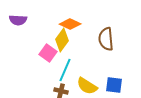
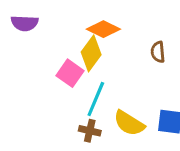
brown semicircle: (106, 39) -> (158, 52), size x0.6

